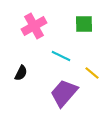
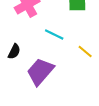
purple trapezoid: (64, 93) -> (40, 71), moved

